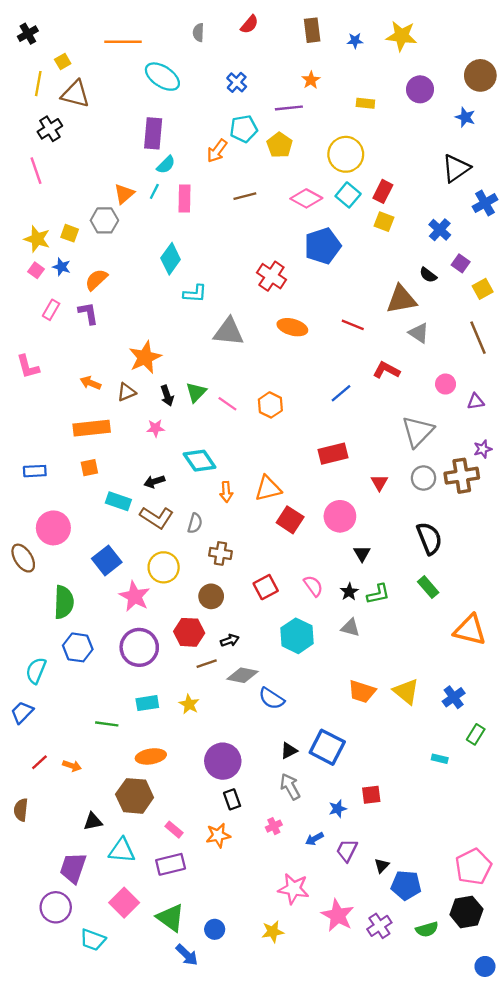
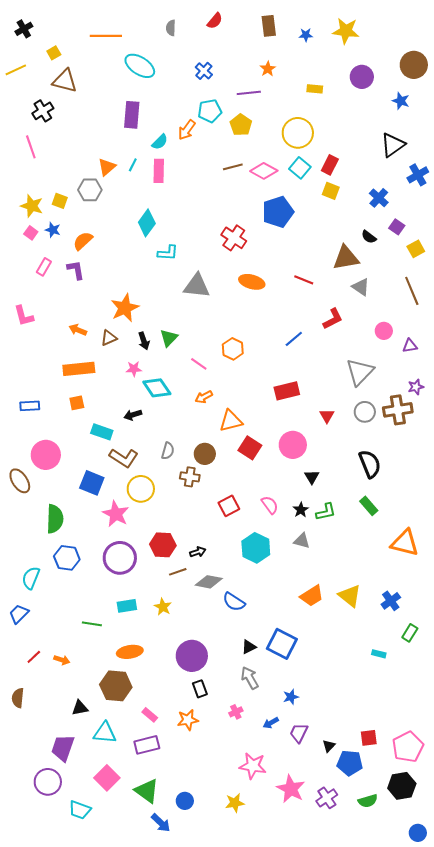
yellow line: (38, 84) -> (16, 70), moved, turned 55
cyan semicircle: (166, 165) -> (160, 142), moved
brown line: (245, 196) -> (233, 167), moved
red L-shape: (386, 370) -> (333, 319), turned 125
pink line: (227, 404) -> (199, 364), moved
cyan diamond: (200, 461) -> (157, 388), moved
orange arrow: (226, 492) -> (204, 397), moved, turned 66
brown L-shape: (157, 517) -> (124, 458), moved
blue square: (107, 560) -> (92, 483), turned -30
brown circle: (211, 596) -> (205, 454), moved
orange trapezoid: (362, 691) -> (312, 596), turned -50
red square: (371, 795) -> (369, 738), moved

